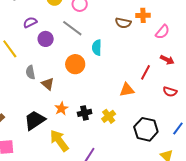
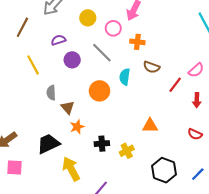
orange cross: (143, 15) -> (137, 42), moved
brown semicircle: (123, 23) -> (152, 67), moved
red arrow: (167, 60) -> (197, 100), turned 56
red line: (145, 72) -> (175, 85), moved
orange star: (61, 109) -> (77, 127), moved

